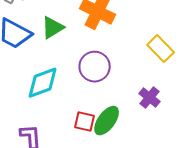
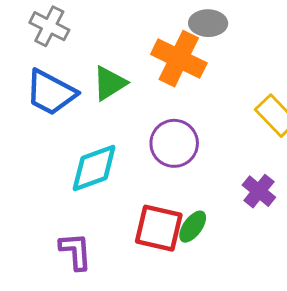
green ellipse: (107, 121) -> (193, 227), size x0.7
red square: (85, 122) -> (159, 228), size x1.5

